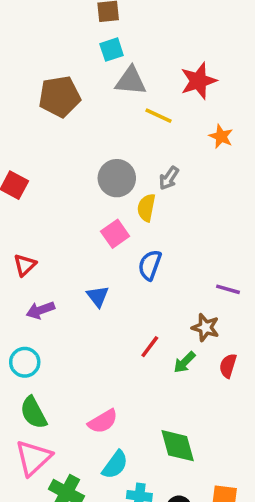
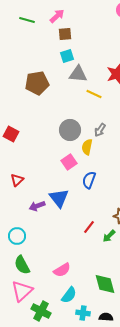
blue triangle: (98, 296) -> (59, 198), size x1.5
purple arrow: (40, 310) -> (37, 206), moved

